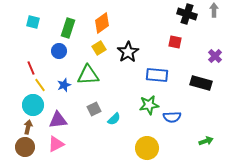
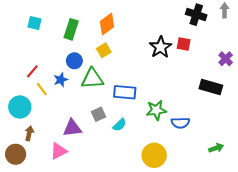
blue circle: (59, 51) -> (74, 61), moved
black star: (128, 52) -> (160, 47), moved
red line: (31, 68) -> (32, 71), turned 64
blue rectangle: (157, 75) -> (125, 92), moved
blue star: (64, 85) -> (61, 80), moved
cyan circle: (33, 105) -> (20, 107), moved
purple triangle: (58, 120) -> (72, 128), moved
brown circle: (25, 147) -> (16, 154), moved

